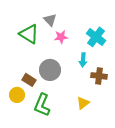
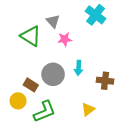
cyan cross: (96, 37) -> (95, 15), moved
cyan arrow: (83, 60) -> (79, 68), moved
green L-shape: (42, 105) -> (45, 111), turned -135

